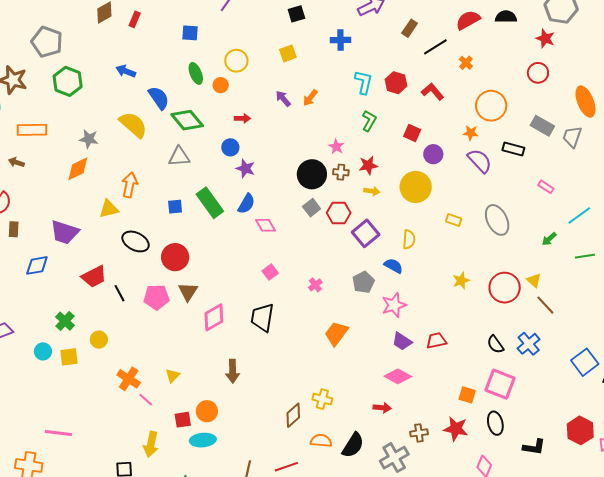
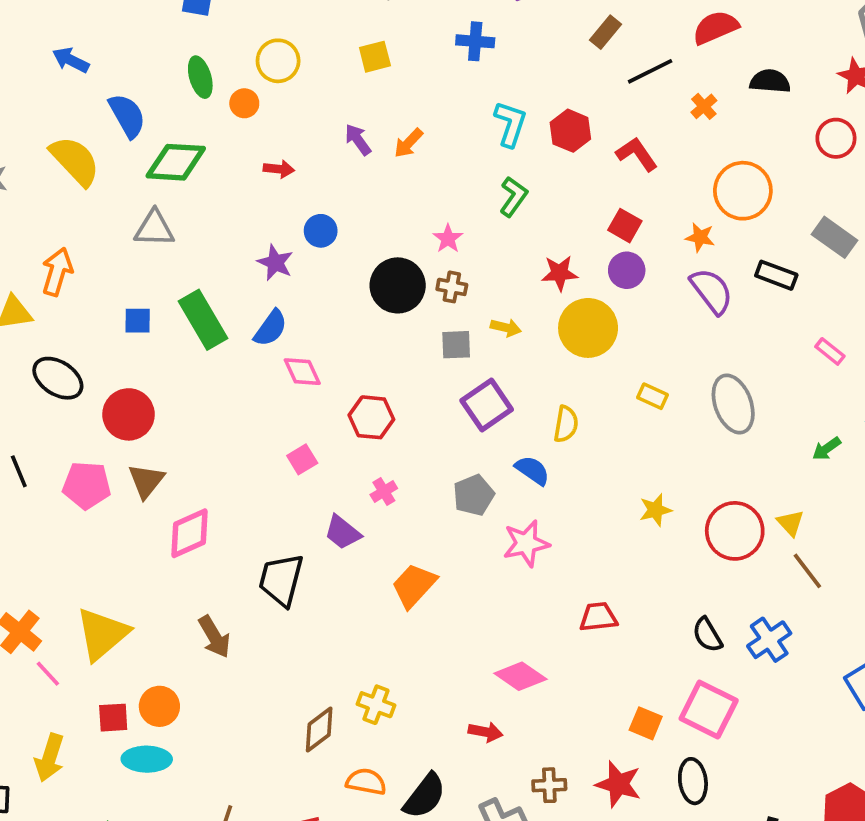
black semicircle: (506, 17) -> (770, 81), moved
green diamond: (187, 120) -> (176, 162), turned -52
red square: (412, 133) -> (625, 226), moved
blue circle: (230, 147) -> (321, 231), moved
red star: (368, 165) -> (560, 273), moved
gray square: (312, 208) -> (456, 345), moved, turned 30
red hexagon: (339, 213) -> (371, 417), moved
black trapezoid: (262, 318) -> (281, 580), moved
purple trapezoid: (402, 341) -> (343, 532), moved
brown arrow: (233, 371) -> (214, 637), turned -35
yellow triangle: (173, 376) -> (102, 634), size x2.0

